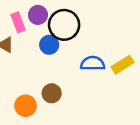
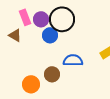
purple circle: (38, 15) -> (41, 19), moved
blue semicircle: (93, 63) -> (73, 60), moved

